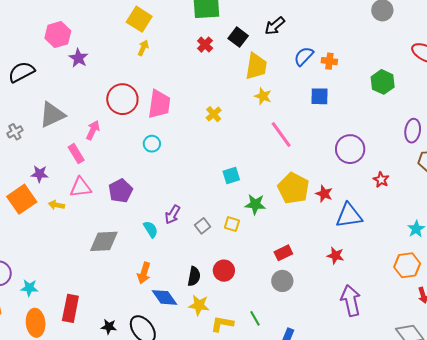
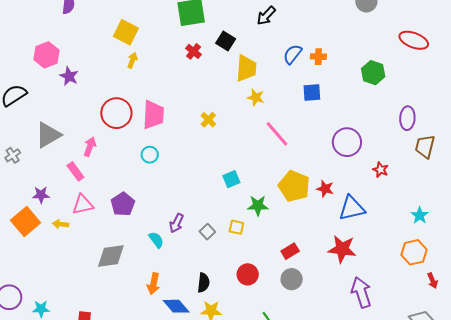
black arrow: (275, 26) -> (266, 16), moved
red star: (336, 255) -> (342, 249), size x1.6
red circle: (224, 271) -> (248, 274), moved

